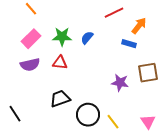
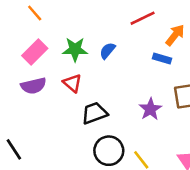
red triangle: (60, 63) -> (72, 83), turned 35
purple star: (120, 83) -> (150, 109), turned 30
black trapezoid: (60, 99) -> (94, 113), moved

